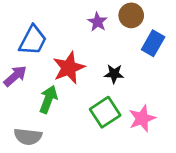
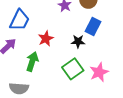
blue rectangle: (153, 43) -> (93, 26), moved
red star: (69, 68) -> (46, 39), size x0.7

